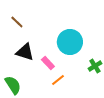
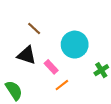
brown line: (17, 22) -> (34, 29), moved

